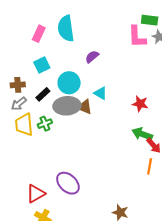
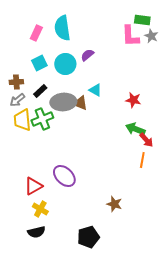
cyan circle: (69, 83) -> (65, 64), moved
green cross: (45, 124) -> (42, 119), size x1.5

